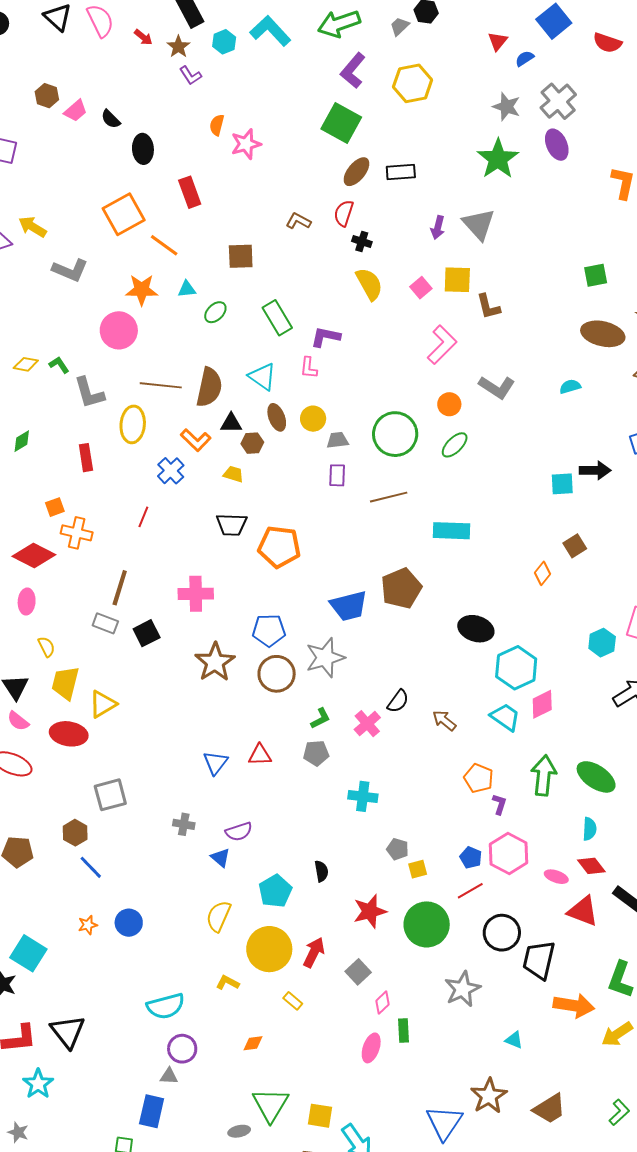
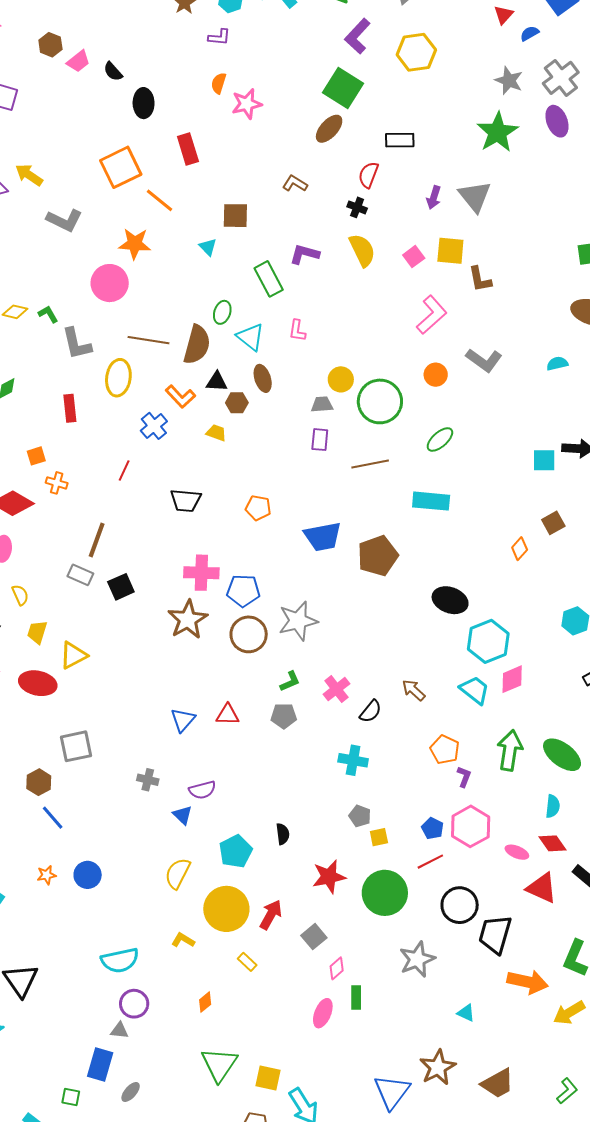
purple L-shape: (191, 75) -> (219, 37), moved, turned -55
brown ellipse: (356, 172) -> (329, 129), moved
red semicircle: (344, 213) -> (368, 175), moved
cyan triangle: (187, 289) -> (208, 247), moved, turned 48
green ellipse: (215, 312) -> (222, 312), moved, turned -30
purple L-shape: (326, 337) -> (304, 254), moved
yellow circle: (313, 419) -> (341, 379), moved
green ellipse: (455, 445) -> (440, 440), moved
black trapezoid: (232, 525) -> (186, 500), moved
orange cross: (77, 533) -> (57, 483), size x0.7
orange pentagon: (279, 547) -> (258, 508), size x0.6
pink cross: (196, 594) -> (201, 573), moved
blue trapezoid: (349, 606) -> (323, 537), moved
yellow trapezoid: (65, 683) -> (37, 632), size x0.7
black semicircle: (398, 701) -> (371, 711), moved
cyan cross: (363, 796) -> (353, 760), moved
orange diamond: (253, 1043) -> (205, 1002), turned -35
gray ellipse: (239, 1131) -> (131, 1092), moved, turned -40

